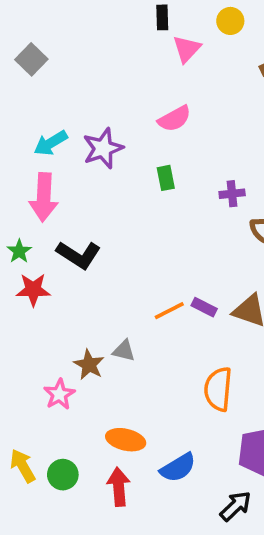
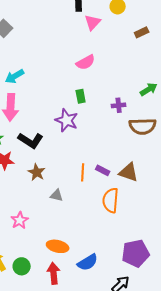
purple star: (103, 148) -> (67, 120), moved, turned -30
orange line: (169, 311) -> (83, 172), turned -60
brown star: (89, 365) -> (37, 172), moved
orange semicircle: (218, 389) -> (111, 200), moved

